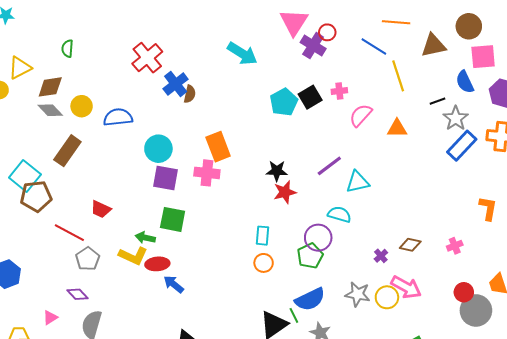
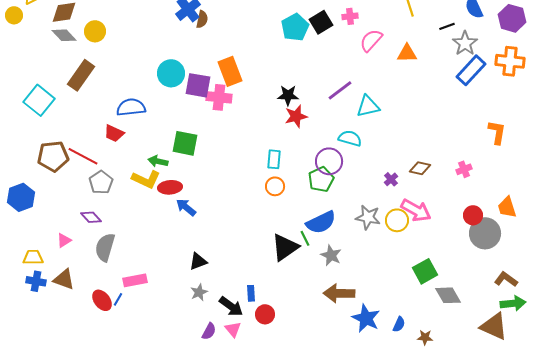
blue semicircle: (118, 117) -> (131, 107), moved
purple square: (165, 178) -> (198, 85), moved
brown pentagon: (36, 196) -> (53, 156), moved

